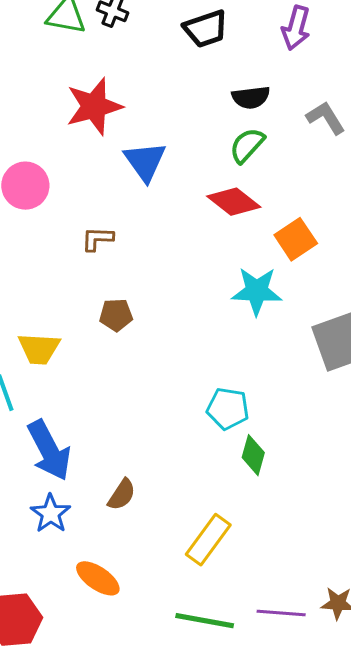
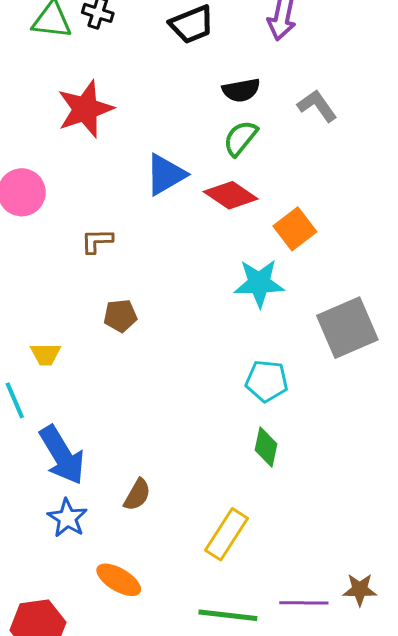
blue triangle: (145, 161) -> (166, 175), moved, turned 39
yellow trapezoid: (39, 349) -> (46, 354), size x0.7
cyan pentagon: (228, 409) -> (267, 381), moved

